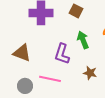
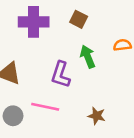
brown star: (90, 73) -> (97, 116), moved

